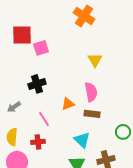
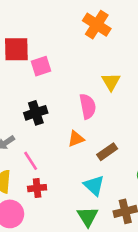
pink semicircle: (91, 92) -> (88, 106), moved
brown rectangle: (92, 114) -> (107, 152), turned -42
pink line: (44, 119) -> (31, 161), moved

